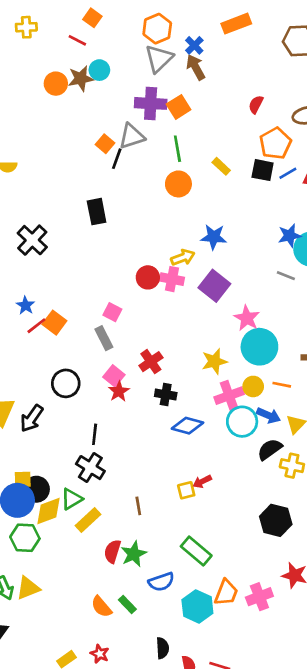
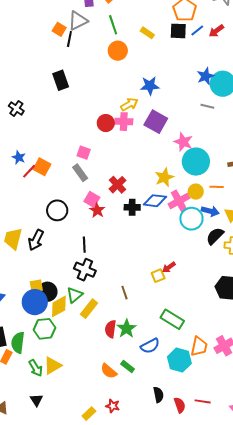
black cross: (32, 240) -> (16, 109), size x0.7
blue diamond: (187, 426) -> (155, 201), moved

